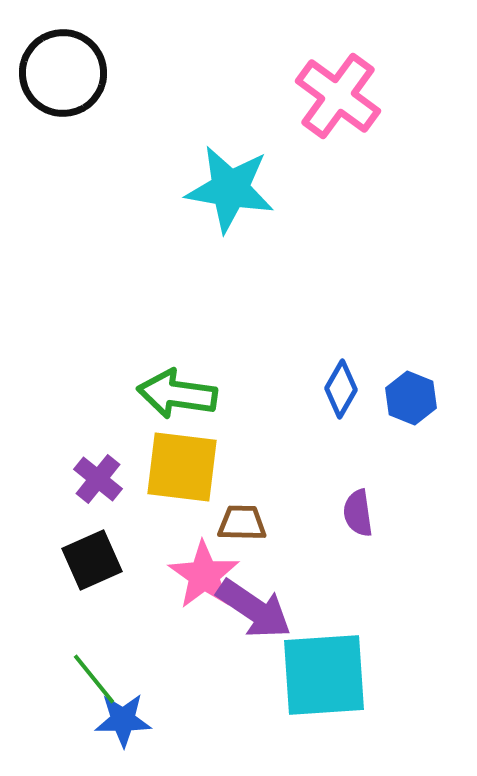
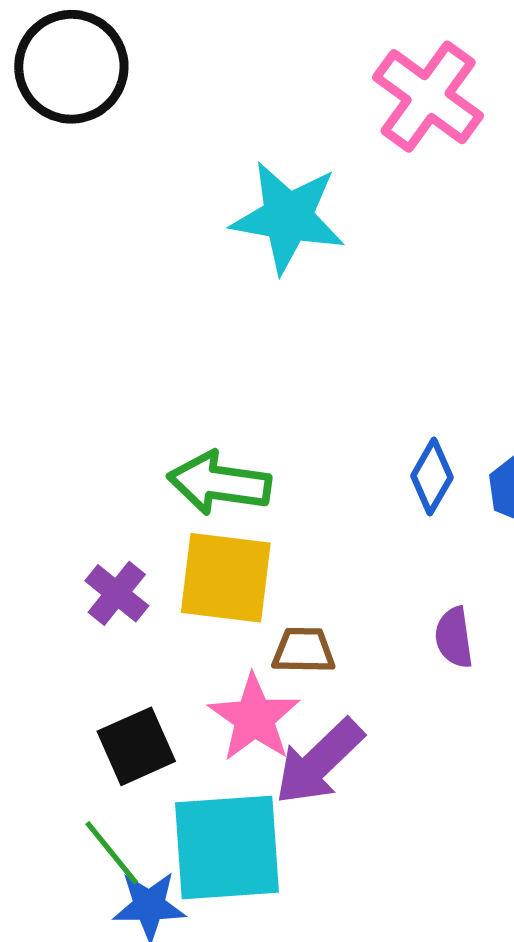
black square: (92, 560) -> (136, 746), moved
purple arrow: (254, 609) -> (319, 762), turned 102
cyan square: (324, 675) -> (227, 847), moved

